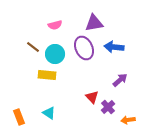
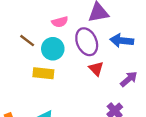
pink semicircle: (55, 25) -> (60, 22), moved
red triangle: (92, 97) -> (96, 69), moved

